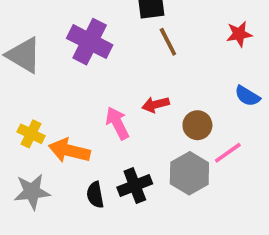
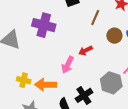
brown line: (168, 42) -> (95, 18), moved, turned 63
pink arrow: (117, 123) -> (68, 65), turned -114
brown circle: (197, 125) -> (114, 36), moved

